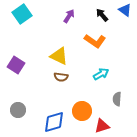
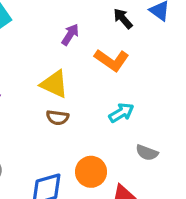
purple arrow: (69, 16) -> (70, 35), moved
gray semicircle: (117, 99) -> (147, 153), turned -72

